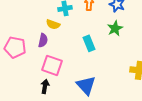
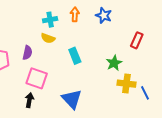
yellow semicircle: (53, 24) -> (48, 38), moved
green star: (115, 28) -> (114, 63), moved

